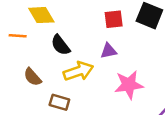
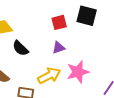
yellow arrow: (79, 71) -> (49, 76), moved

